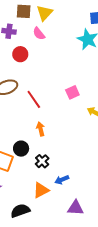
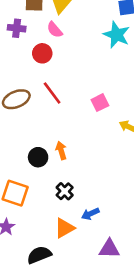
red circle: (20, 54) -> (42, 53), moved
red line: (34, 99) -> (52, 93), moved
black circle: (21, 149) -> (38, 157), moved

